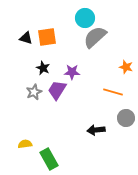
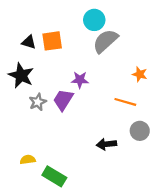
black star: (43, 68) -> (21, 75), moved, size x1.6
green rectangle: (49, 159) -> (54, 176), turned -30

